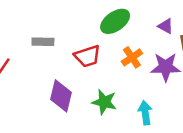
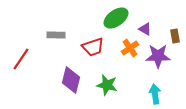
purple triangle: (166, 26) -> (145, 29), moved
cyan arrow: (145, 113) -> (155, 94), moved

